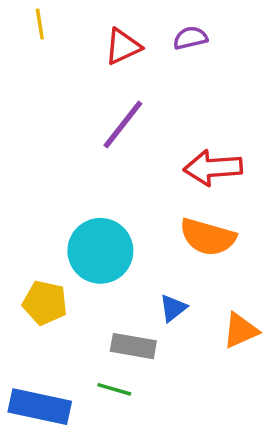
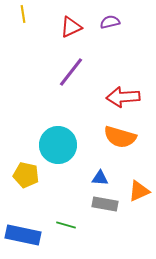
blue triangle: (173, 308) -> (100, 178), turned 42
gray rectangle: (133, 346) -> (105, 204), moved

